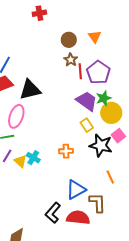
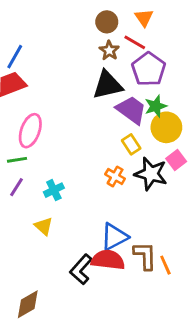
red line: (80, 71) -> (135, 42), moved, turned -56
black triangle: (30, 90) -> (108, 85), moved
orange cross: (66, 151) -> (115, 176), moved, turned 32
cyan cross: (33, 158) -> (54, 190), turned 32
yellow triangle: (20, 161) -> (44, 226), moved
orange line: (110, 177) -> (165, 265), moved
red semicircle: (78, 218) -> (108, 260), moved

